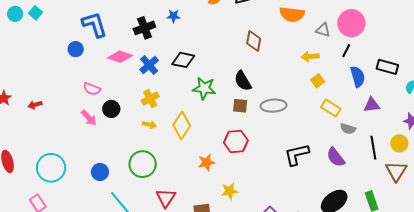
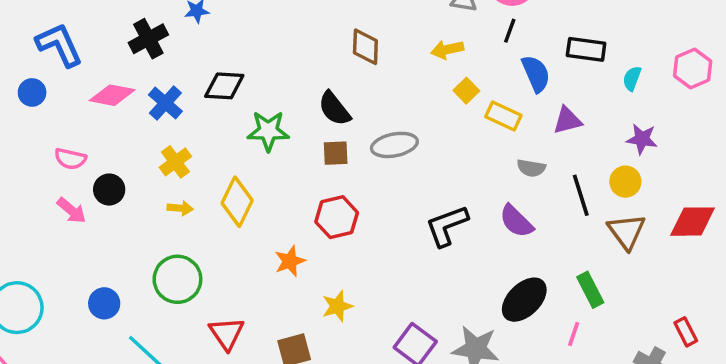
brown diamond: (254, 41) -> (365, 47), moved
yellow rectangle: (331, 108) -> (503, 116), moved

